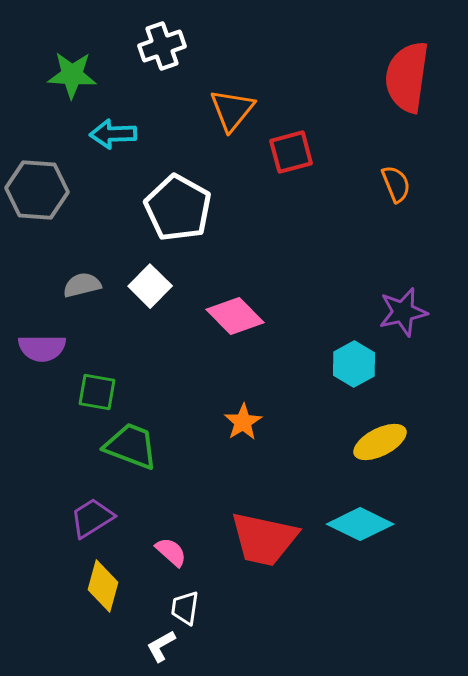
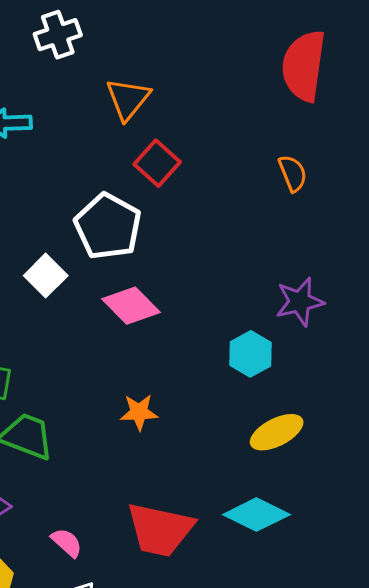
red square: (291, 152) -> (157, 163), moved, turned -33
white pentagon: (178, 208) -> (108, 226), moved
orange star: (243, 422) -> (139, 412), turned 30

